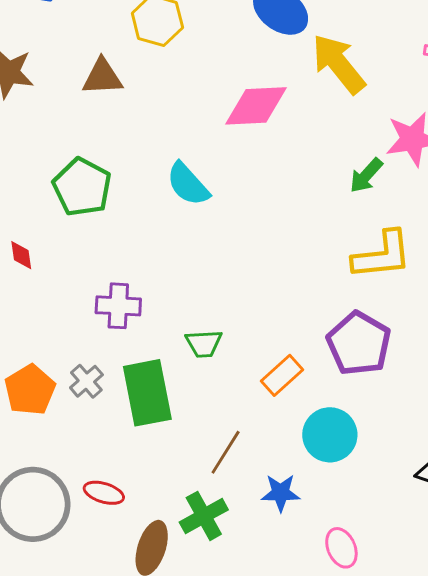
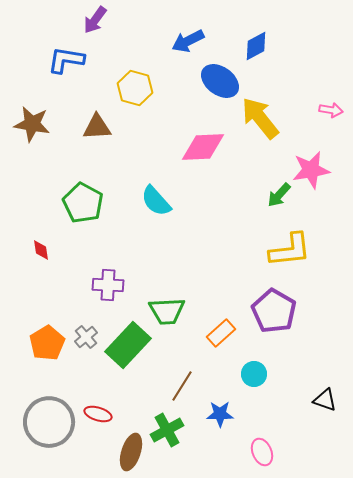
green trapezoid: (204, 344) -> (167, 311), size x1.4
green rectangle: (147, 393) -> (128, 345), turned 54
cyan circle: (330, 435) -> (254, 374), size x0.7

